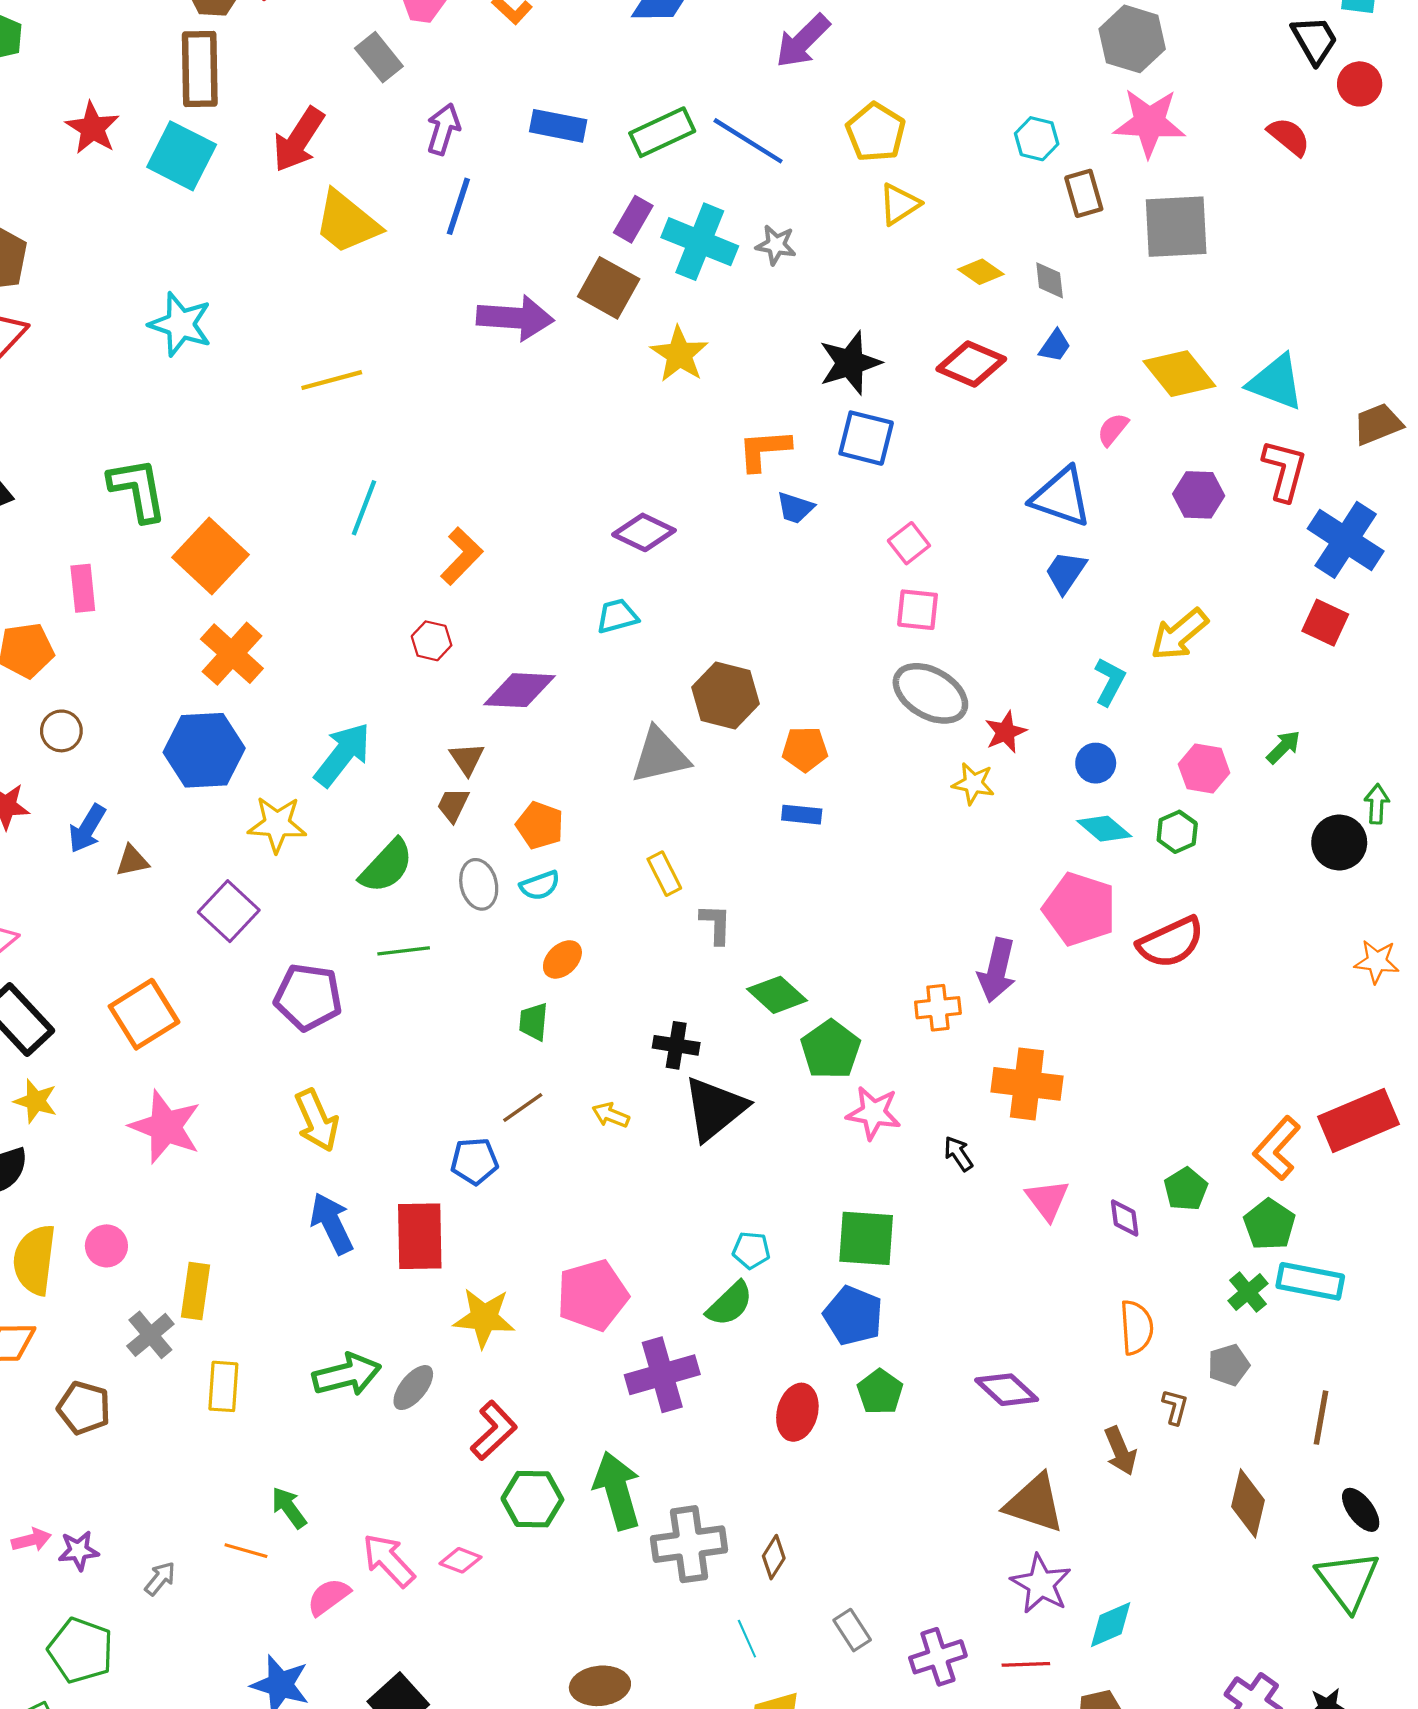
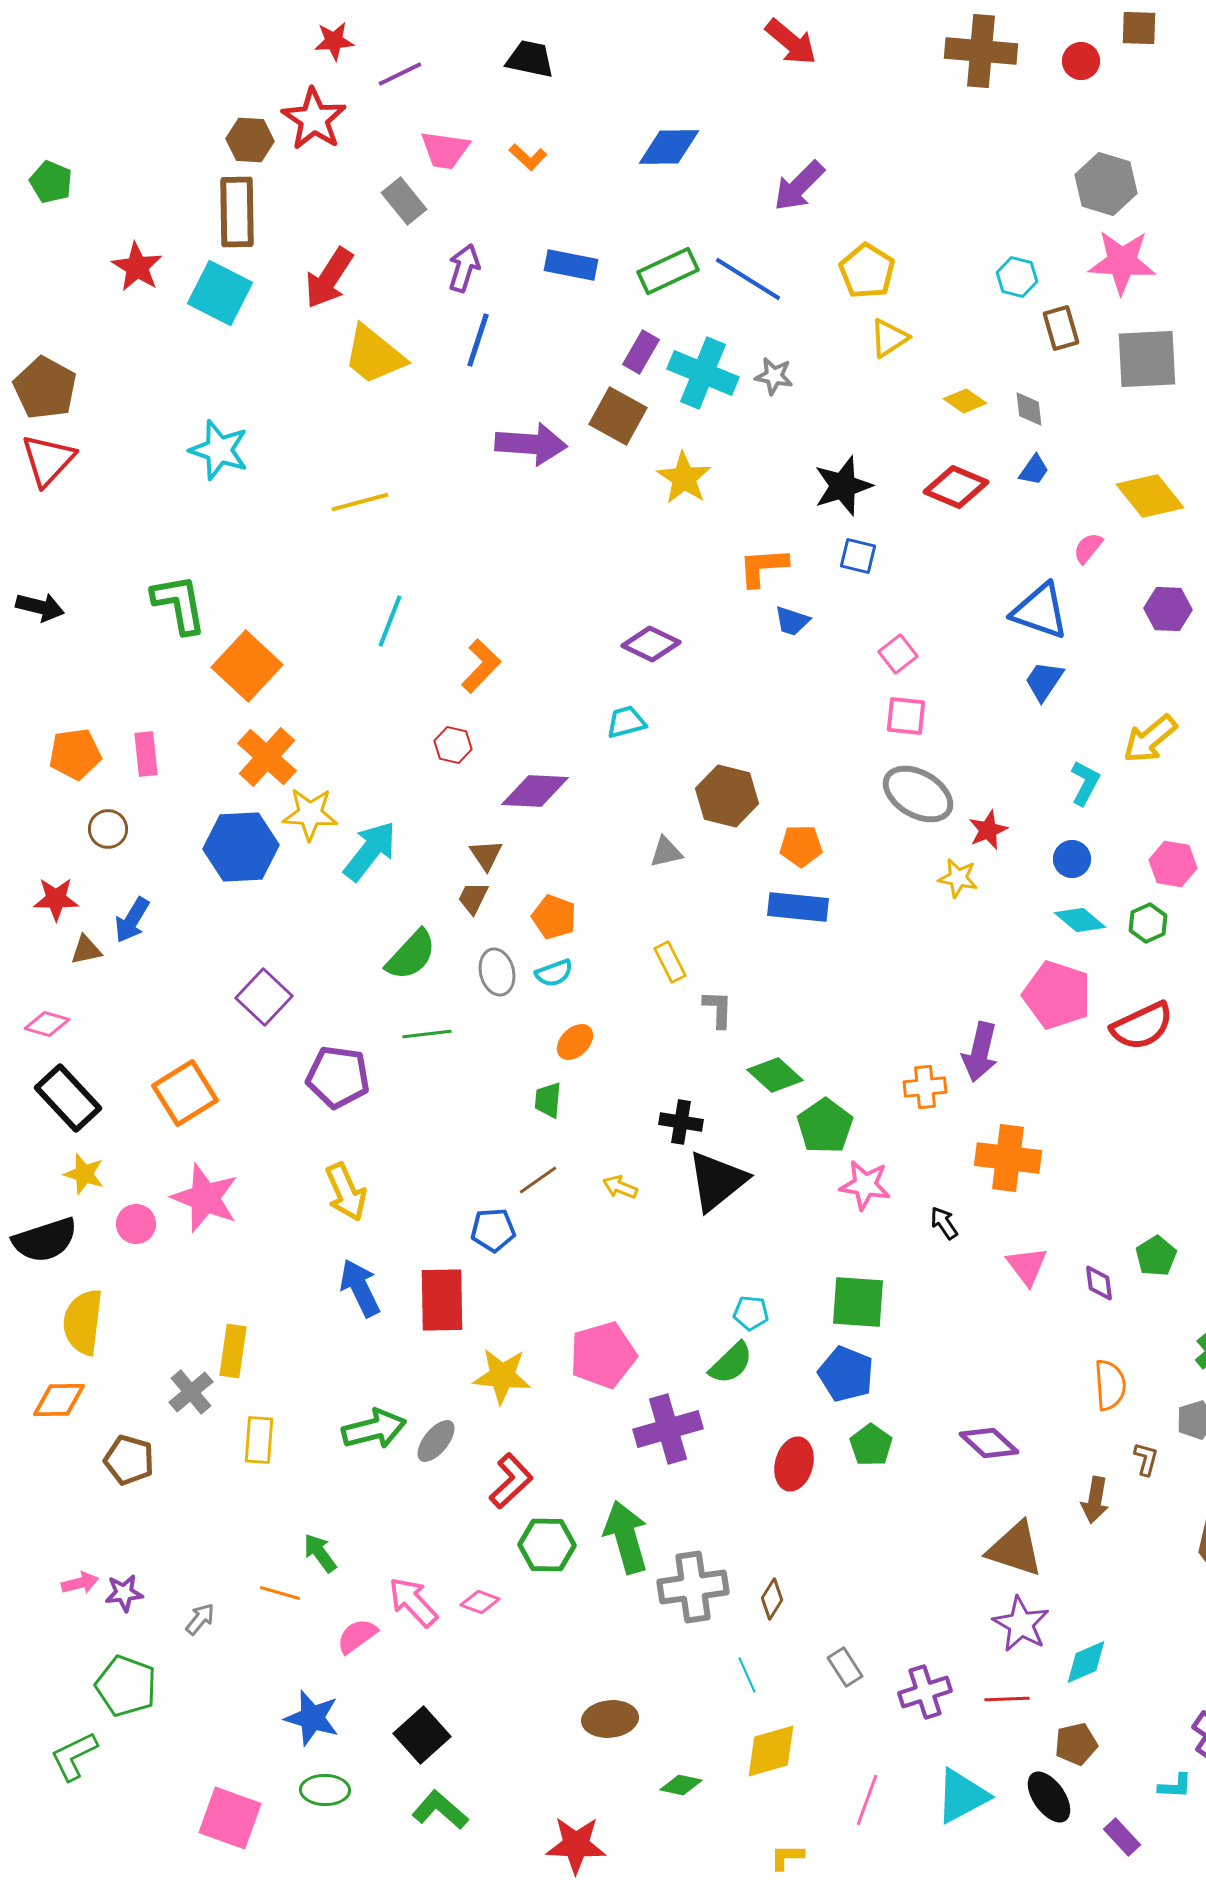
blue square: (866, 438) -> (858, 556), size x0.7
pink rectangle: (83, 588) -> (146, 754), moved
gray triangle: (660, 756) -> (666, 852), size x0.6
blue rectangle: (802, 815) -> (798, 907), size x1.6
yellow star: (277, 824) -> (310, 814), moved
brown triangle: (132, 861) -> (86, 950), moved
pink circle: (106, 1246) -> (136, 1224), moved
brown arrow: (1120, 1451) -> (1095, 1500), turned 33

